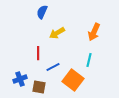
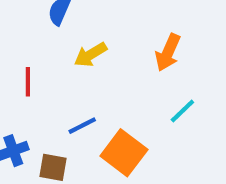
red line: (38, 53) -> (28, 82), moved
cyan line: (89, 60) -> (182, 111), moved, turned 32

